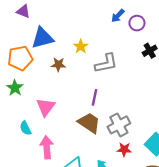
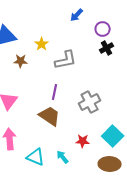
purple circle: (137, 23) -> (103, 29), moved
gray cross: (119, 125) -> (90, 102), moved

